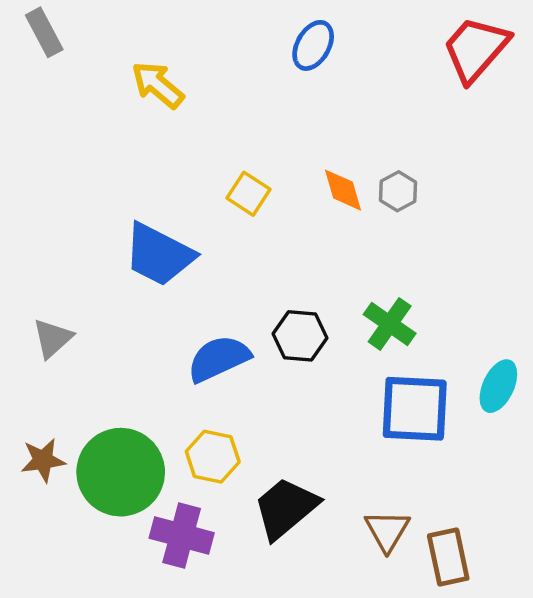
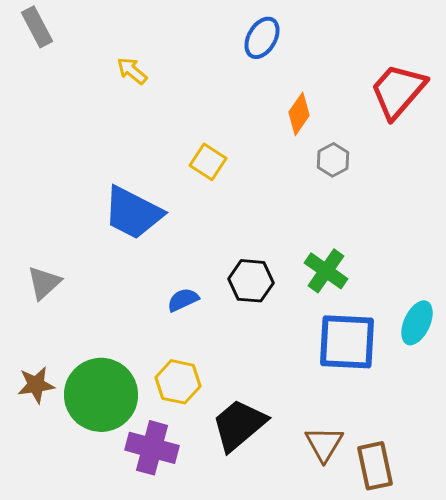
red trapezoid: (476, 49) -> (398, 91), moved
yellow arrow: (158, 85) -> (132, 71), size x0.7
orange diamond: (343, 190) -> (299, 114), moved, turned 51
blue semicircle: (219, 359) -> (183, 300), size x0.6

